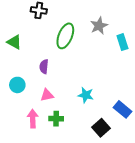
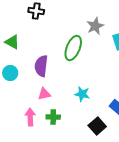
green ellipse: (65, 36) -> (73, 48), moved
purple semicircle: (44, 67) -> (41, 66), size x1.5
cyan circle: (17, 85) -> (10, 73), moved

